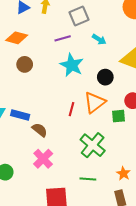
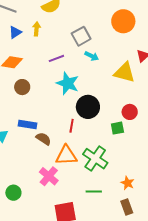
gray square: (79, 16) -> (81, 36), moved
black circle: (105, 77) -> (88, 107), moved, size x1.5
orange triangle: (95, 103) -> (66, 155), moved, turned 40
blue rectangle: (20, 115) -> (27, 125), moved
brown semicircle: (40, 130) -> (43, 139), moved

